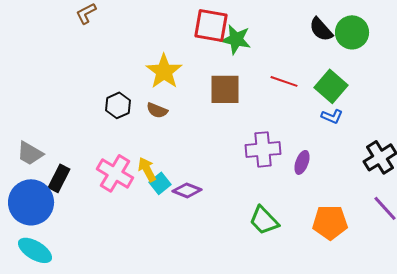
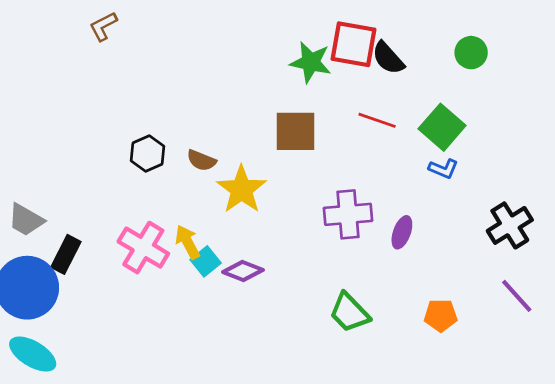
red square: (211, 25) -> (354, 44), moved
black semicircle: (321, 29) -> (388, 58), moved
green circle: (352, 32) -> (471, 53), size x0.7
yellow star: (164, 71) -> (242, 189), moved
orange pentagon: (330, 222) -> (441, 315), size x0.7

